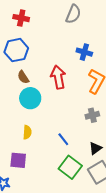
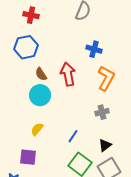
brown semicircle: (23, 77) -> (41, 74), moved
yellow semicircle: (27, 132) -> (37, 129), turned -144
blue line: (63, 139) -> (73, 136), turned 72

